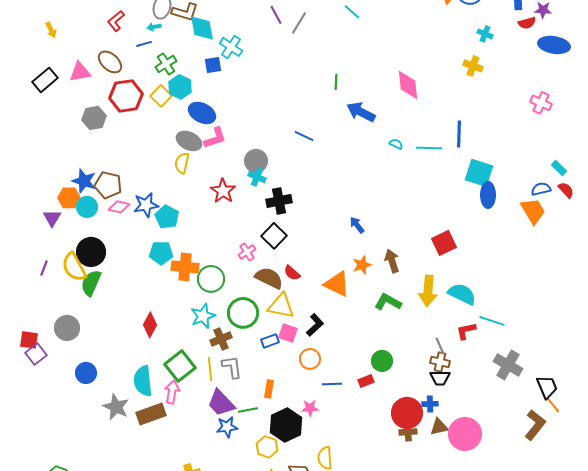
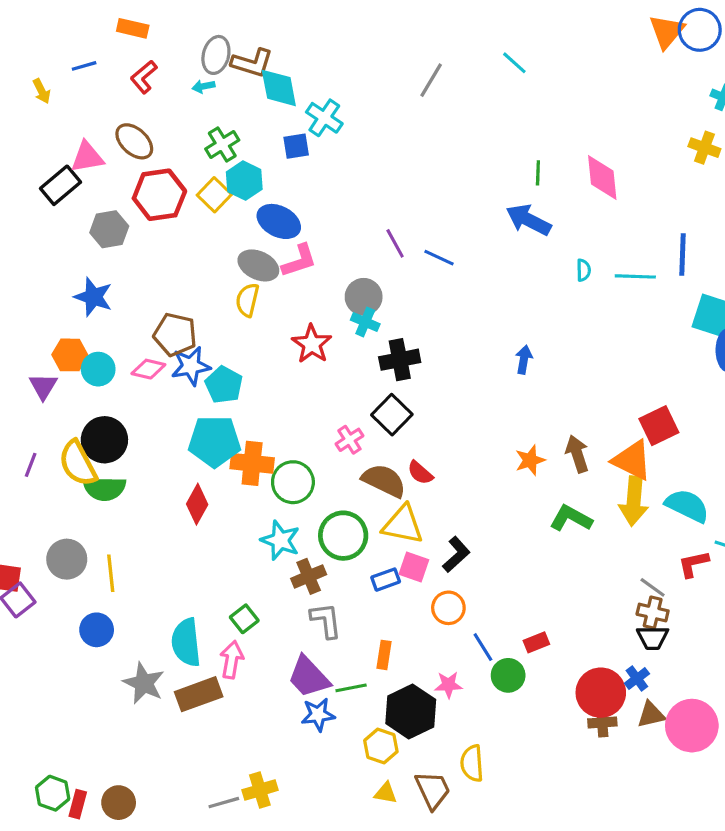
purple line: (276, 15) -> (395, 243), moved
blue line: (144, 44) -> (84, 66), moved
black rectangle: (45, 80) -> (60, 185), moved
green line: (336, 82) -> (538, 173), moved
cyan semicircle: (396, 144) -> (583, 270), turned 64
blue star: (84, 181) -> (93, 297), moved
brown pentagon: (108, 185) -> (175, 335), moved
blue arrow: (357, 225) -> (524, 360), moved, turned 48
cyan pentagon: (161, 253) -> (214, 441), size x1.4
green semicircle: (91, 283) -> (104, 488), turned -112
orange triangle: (337, 284) -> (632, 460), moved
cyan star: (203, 316) -> (280, 540), turned -30
red diamond: (150, 325) -> (197, 504), moved
gray line: (440, 346) -> (653, 587), turned -30
green circle: (382, 361) -> (508, 675), moved
green square: (180, 366) -> (244, 619), size x0.6
yellow line: (210, 369) -> (111, 573), moved
blue line: (332, 384) -> (483, 647), turned 60
blue cross: (430, 404) -> (637, 678), turned -35

